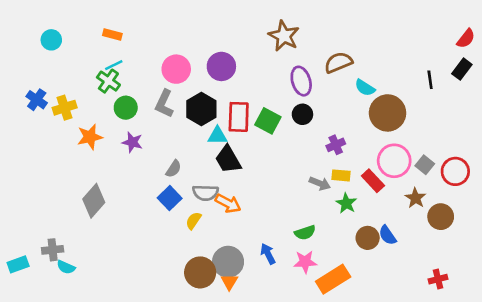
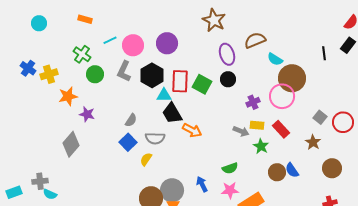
cyan line: (114, 65) -> (110, 40), moved
purple star: (132, 142) -> (87, 114), moved
pink circle: (394, 161) -> (282, 96), moved
orange arrow: (228, 203) -> (192, 130), moved
brown circle: (441, 217) -> (332, 168), moved

